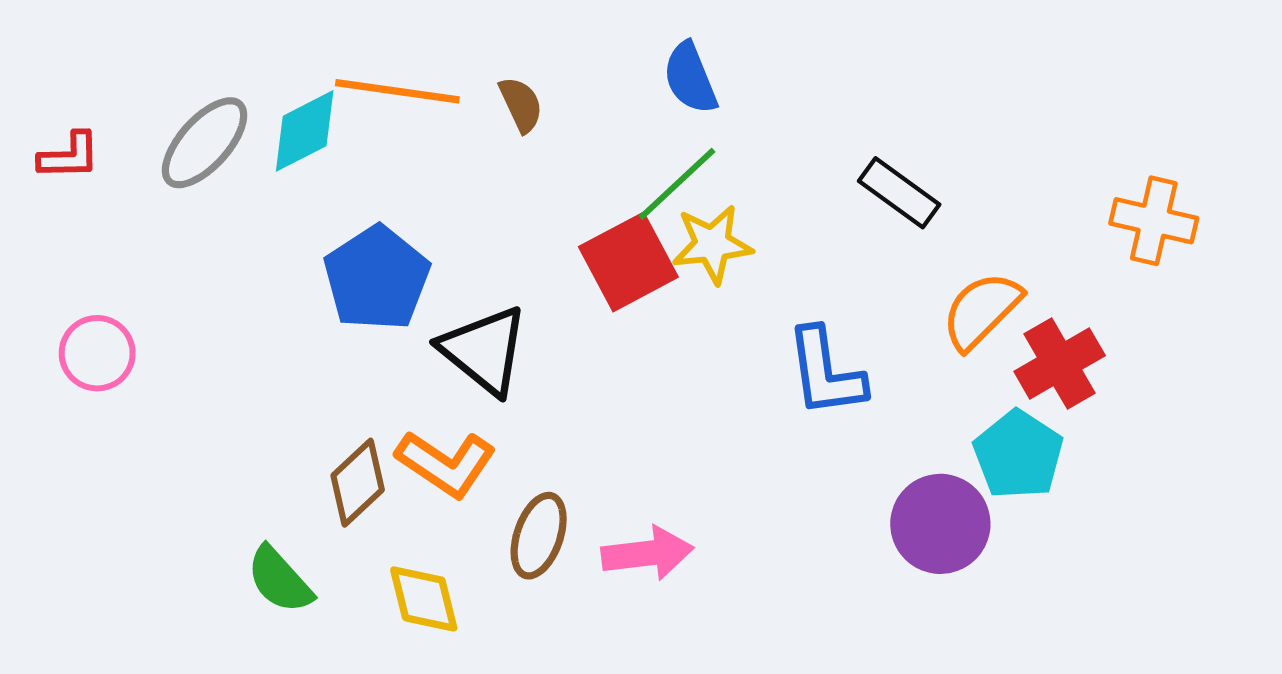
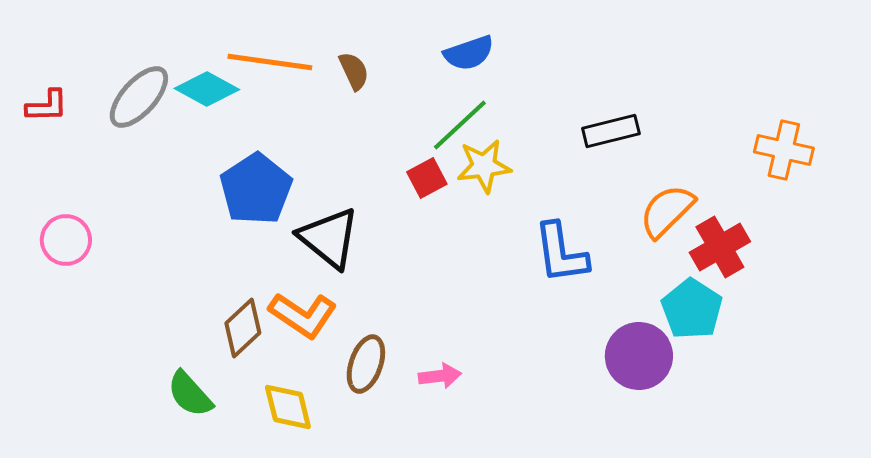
blue semicircle: (690, 78) -> (469, 53), turned -87
cyan diamond: (305, 131) -> (207, 89), turned 56
black rectangle: (899, 193) -> (611, 131), turned -50
red square: (628, 262) -> (427, 178), size x0.6
pink arrow: (648, 553) -> (440, 376), size x0.7

